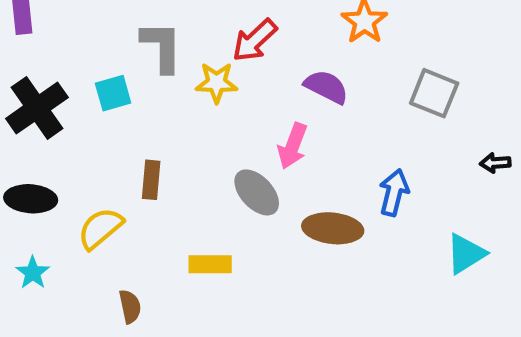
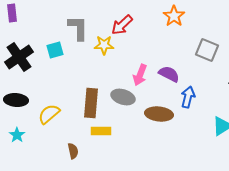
purple semicircle: (326, 87) -> (169, 74), moved
brown rectangle: (151, 180) -> (91, 103), moved, size x1.6
gray ellipse: (257, 192) -> (123, 97), turned -30
brown semicircle: (130, 306) -> (73, 151), moved

